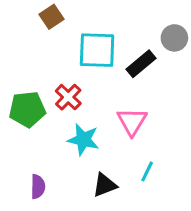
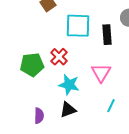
black rectangle: (141, 64) -> (107, 35), turned -54
black triangle: (105, 185) -> (68, 110), moved

